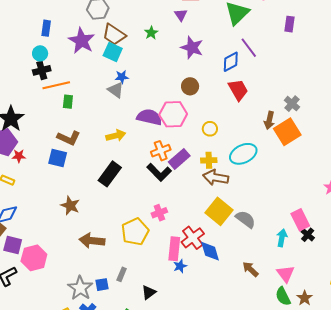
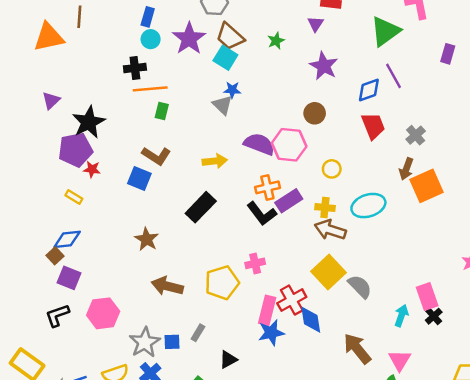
cyan circle: (40, 53) -> (151, 39), moved
gray cross: (292, 104) -> (416, 135), moved
pink hexagon: (34, 258) -> (103, 313), moved
blue star: (180, 266) -> (271, 333), size x1.5
brown arrow: (250, 269) -> (357, 349), size x1.5

